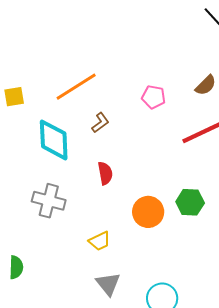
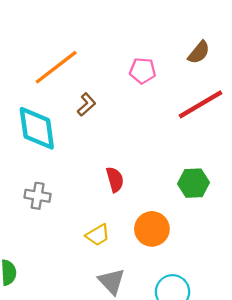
red semicircle: (105, 173) -> (115, 179), moved
gray cross: (49, 201) -> (38, 196), size x0.7
orange circle: (148, 212) -> (152, 229), moved

